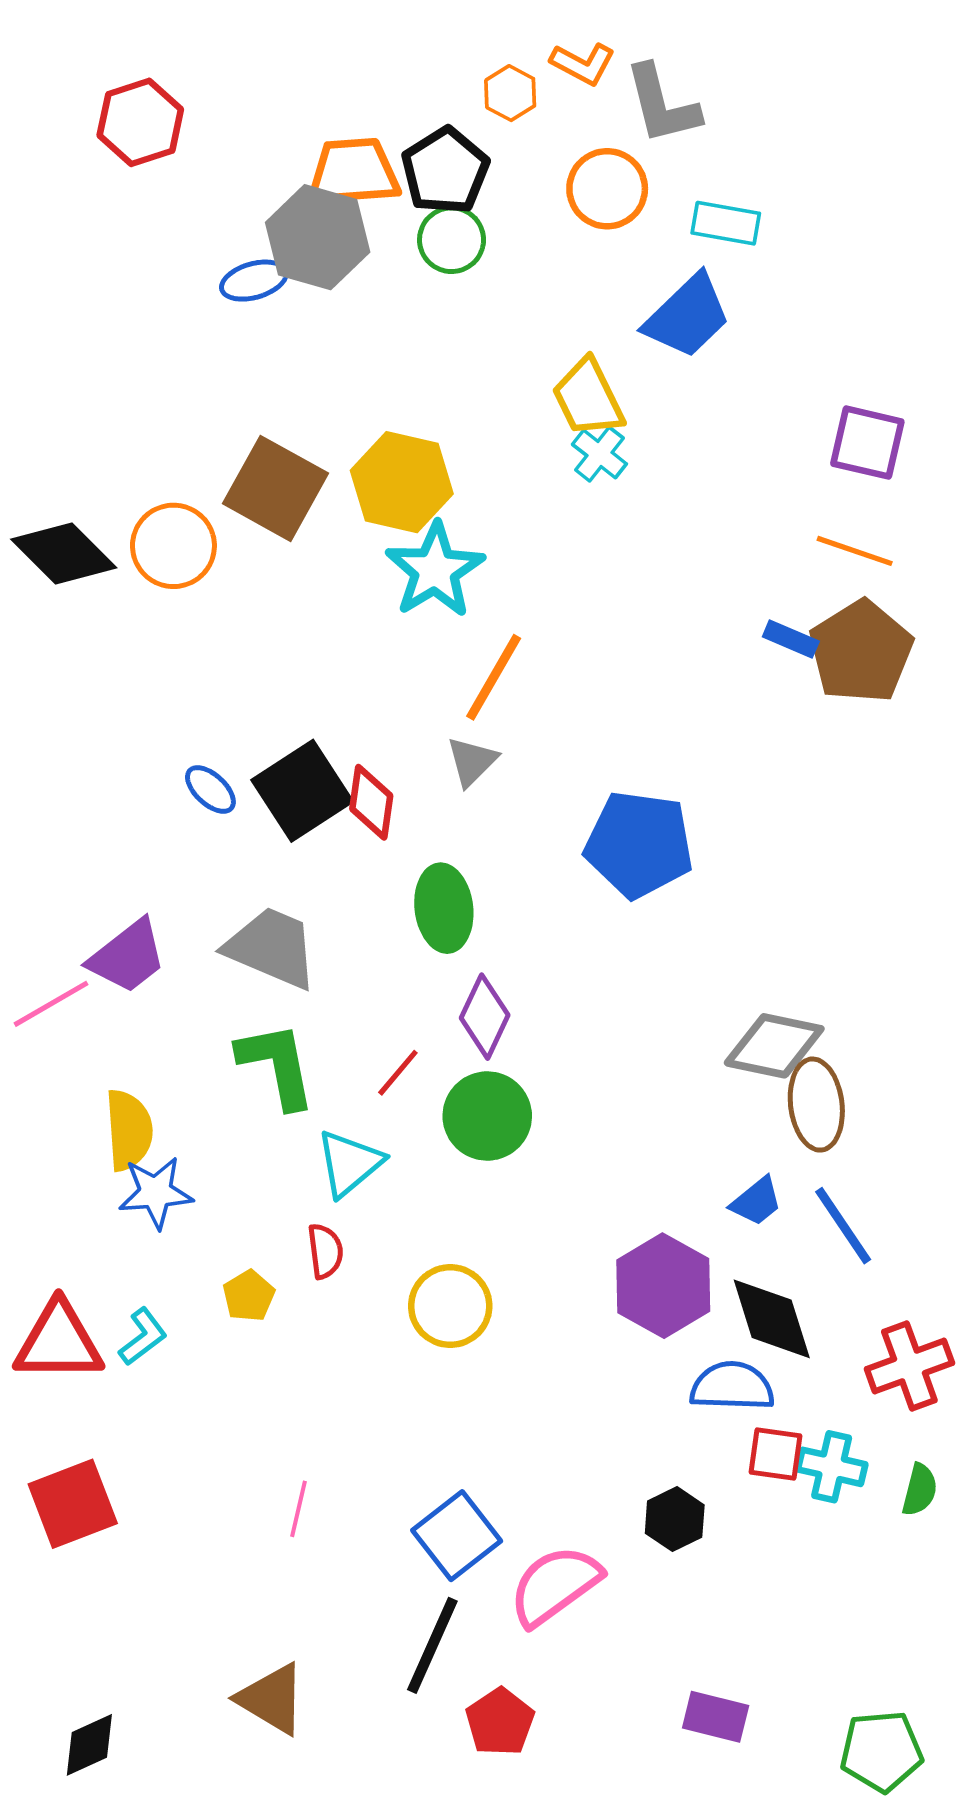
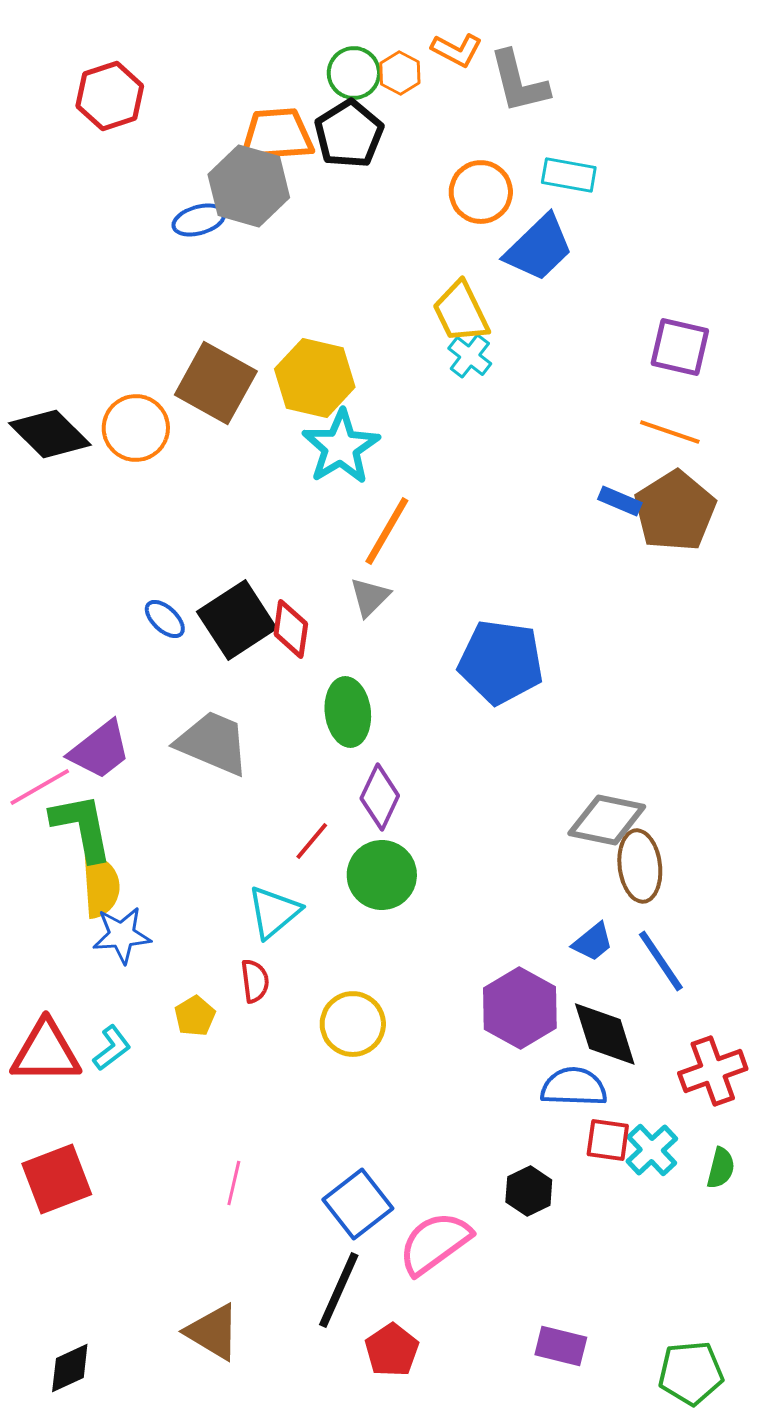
orange circle: (607, 189) -> (481, 192), moved
green circle: (452, 240) -> (354, 73), moved
green L-shape: (277, 1065) -> (82, 827), moved
cyan cross: (832, 1467) -> (652, 1150), turned 34

